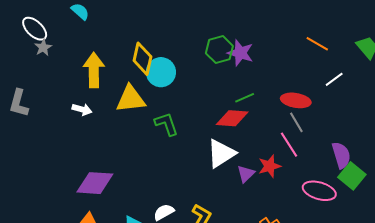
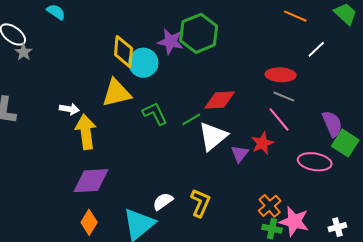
green hexagon: (219, 50) -> (199, 33), size x1.4
purple star: (240, 53) -> (171, 42), moved
yellow arrow: (94, 70) -> (86, 132), moved
green line: (245, 98) -> (191, 119), moved
gray line: (296, 122) -> (284, 97), turned -30

